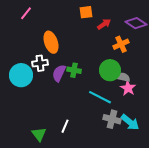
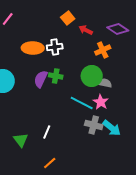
orange square: (86, 12) -> (68, 18), turned -32
red arrow: (104, 24) -> (86, 30), turned -120
orange ellipse: (51, 42) -> (33, 48), turned -70
white cross: (40, 63) -> (55, 47), moved
pink star: (128, 88) -> (101, 102), moved

